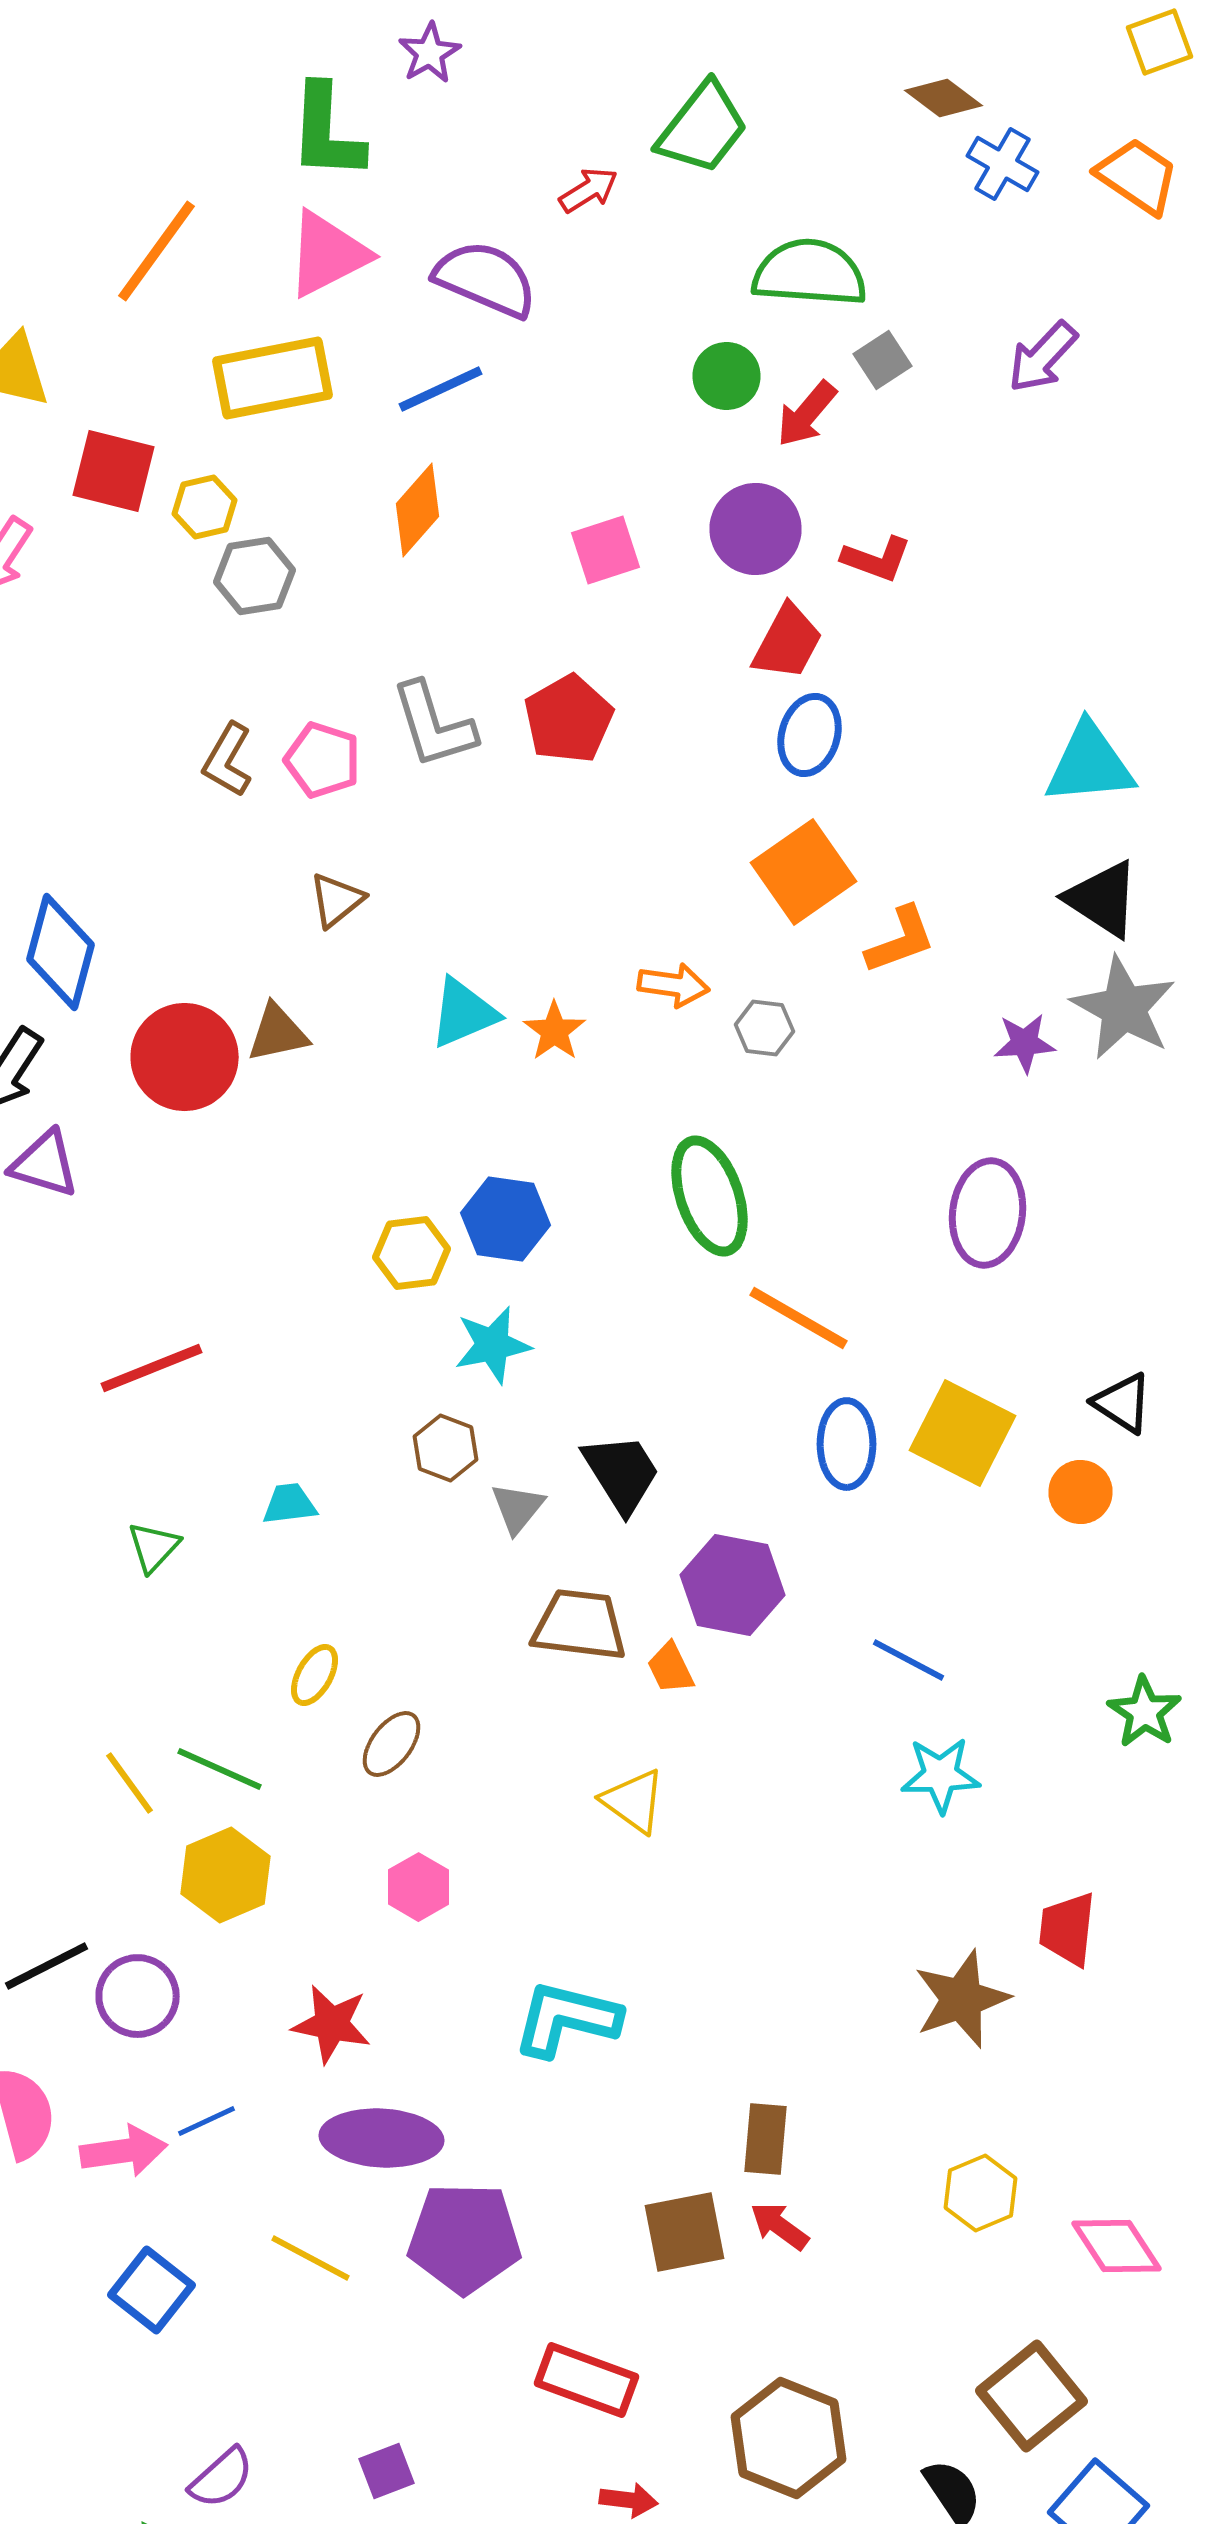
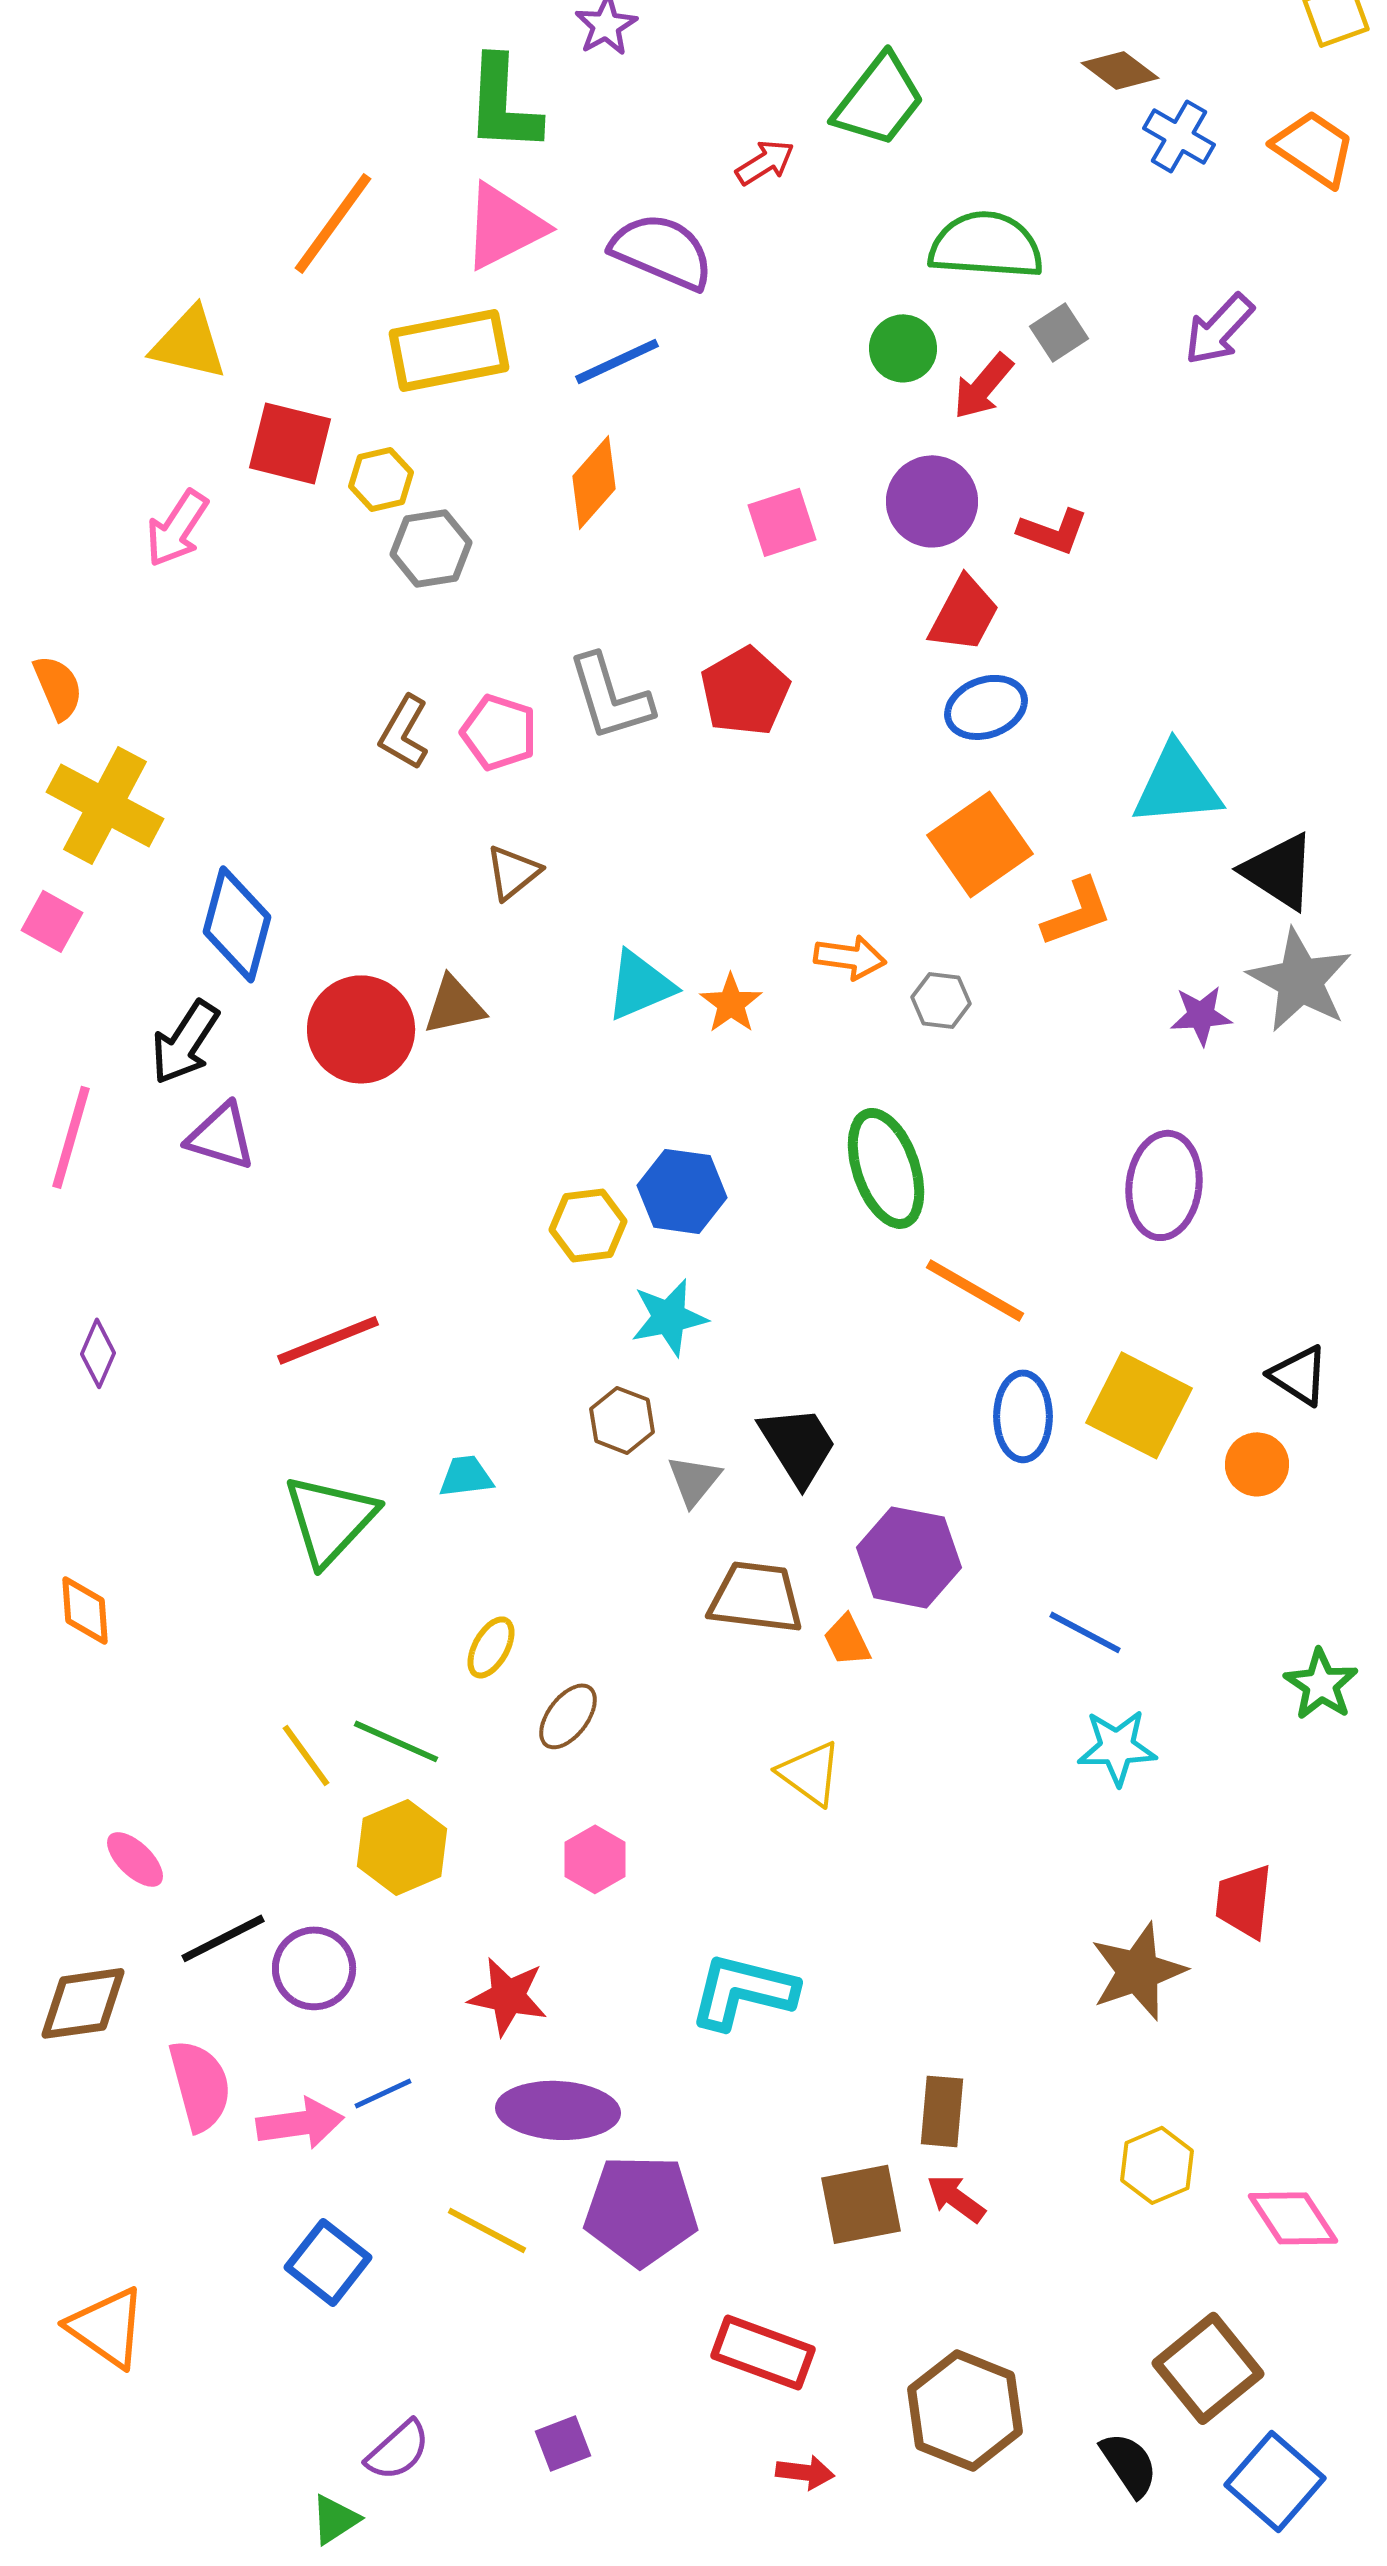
blue ellipse: (810, 735) -> (986, 707), turned 54
cyan triangle: (1090, 764) -> (1177, 785), moved
green triangle: (154, 1547) -> (330, 1519), size x1.8

